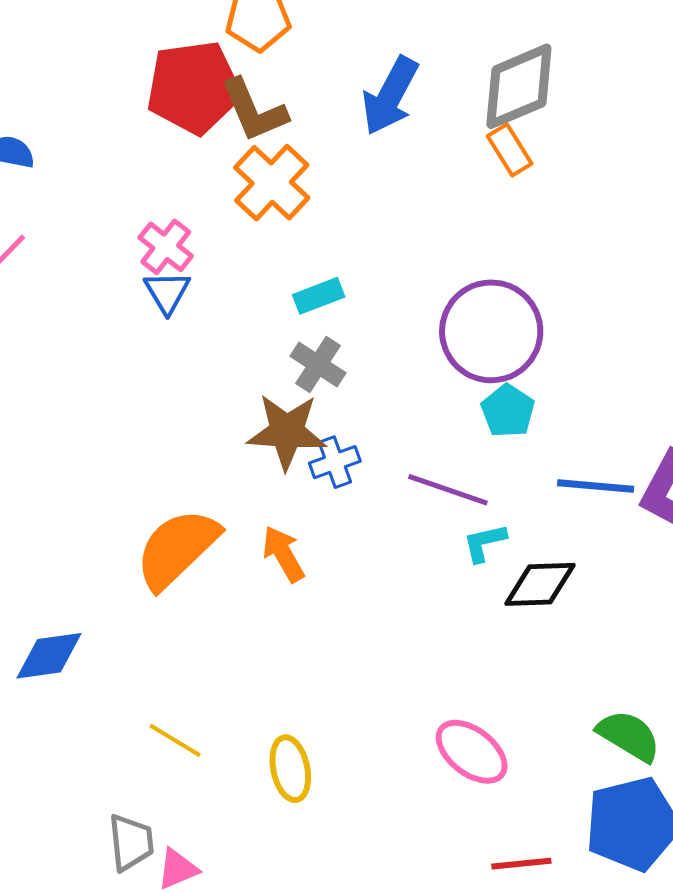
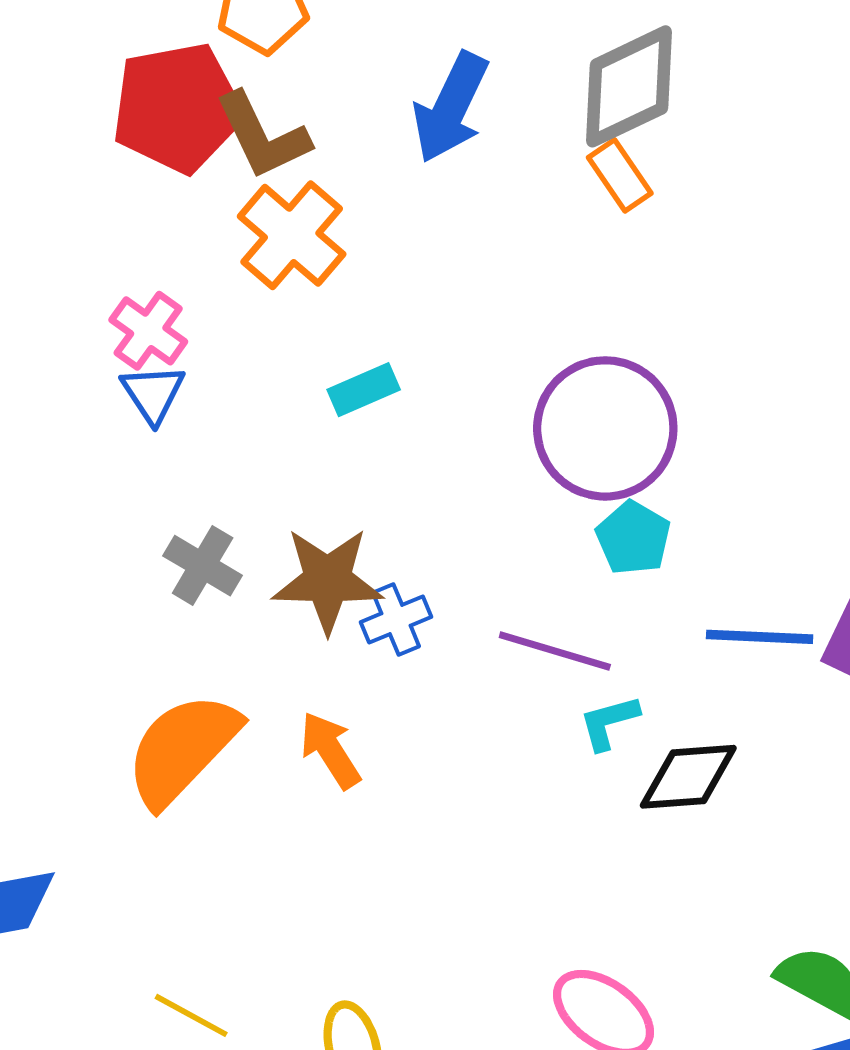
gray cross: (318, 364) -> (203, 566), moved

